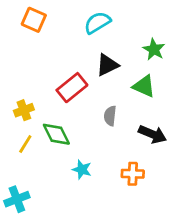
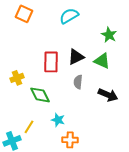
black triangle: (107, 65) -> (76, 57), moved
red rectangle: (72, 88) -> (51, 62), turned -50
yellow line: (25, 144) -> (29, 127), moved
orange cross: (133, 174) -> (70, 140), moved

